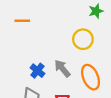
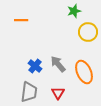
green star: (96, 11) -> (74, 11), moved
yellow circle: (83, 39) -> (88, 32), moved

